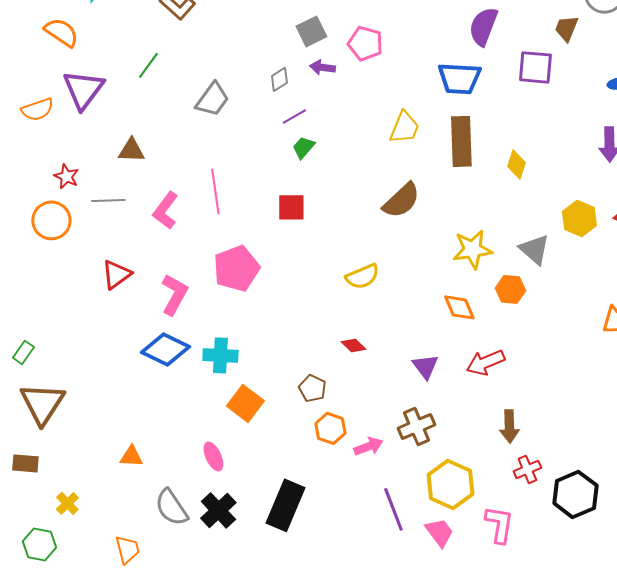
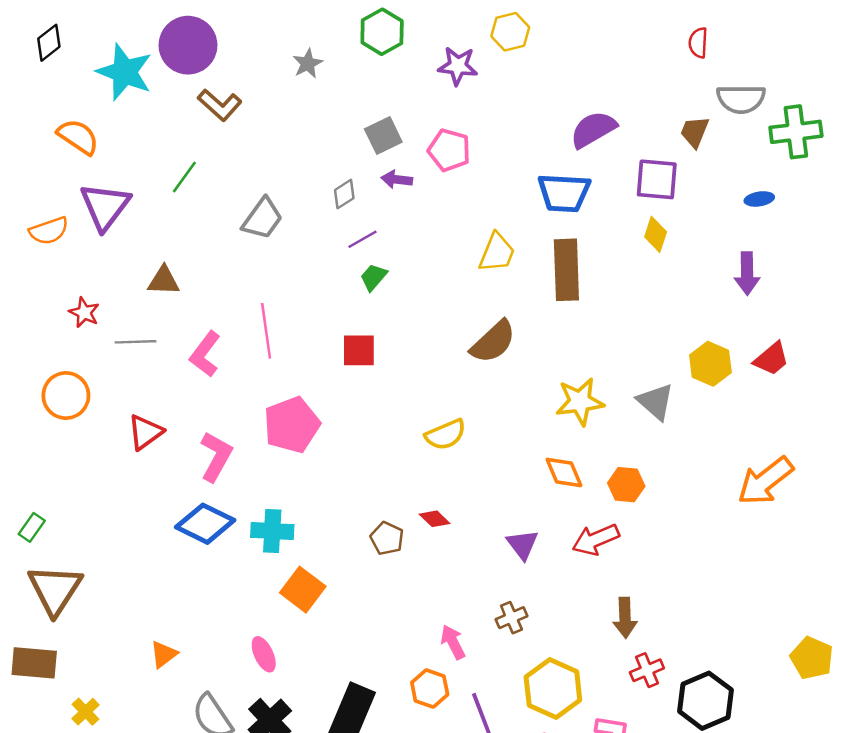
purple semicircle: (483, 26) -> (593, 129), turned 39
yellow diamond: (516, 164) -> (656, 234), moved
orange circle: (51, 220) -> (66, 396), moved
orange hexagon: (510, 289) -> (626, 485), moved
brown pentagon: (312, 388) -> (387, 538), moved
brown cross: (416, 426) -> (511, 618), size x0.7
orange hexagon: (330, 428) -> (430, 688), moved
pink arrow: (368, 446) -> (453, 642), turned -96
orange triangle: (131, 456) -> (164, 654), turned -40
brown rectangle: (25, 463) -> (34, 663), size x1.4

